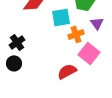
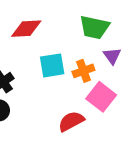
cyan square: (61, 17) -> (52, 65), moved

